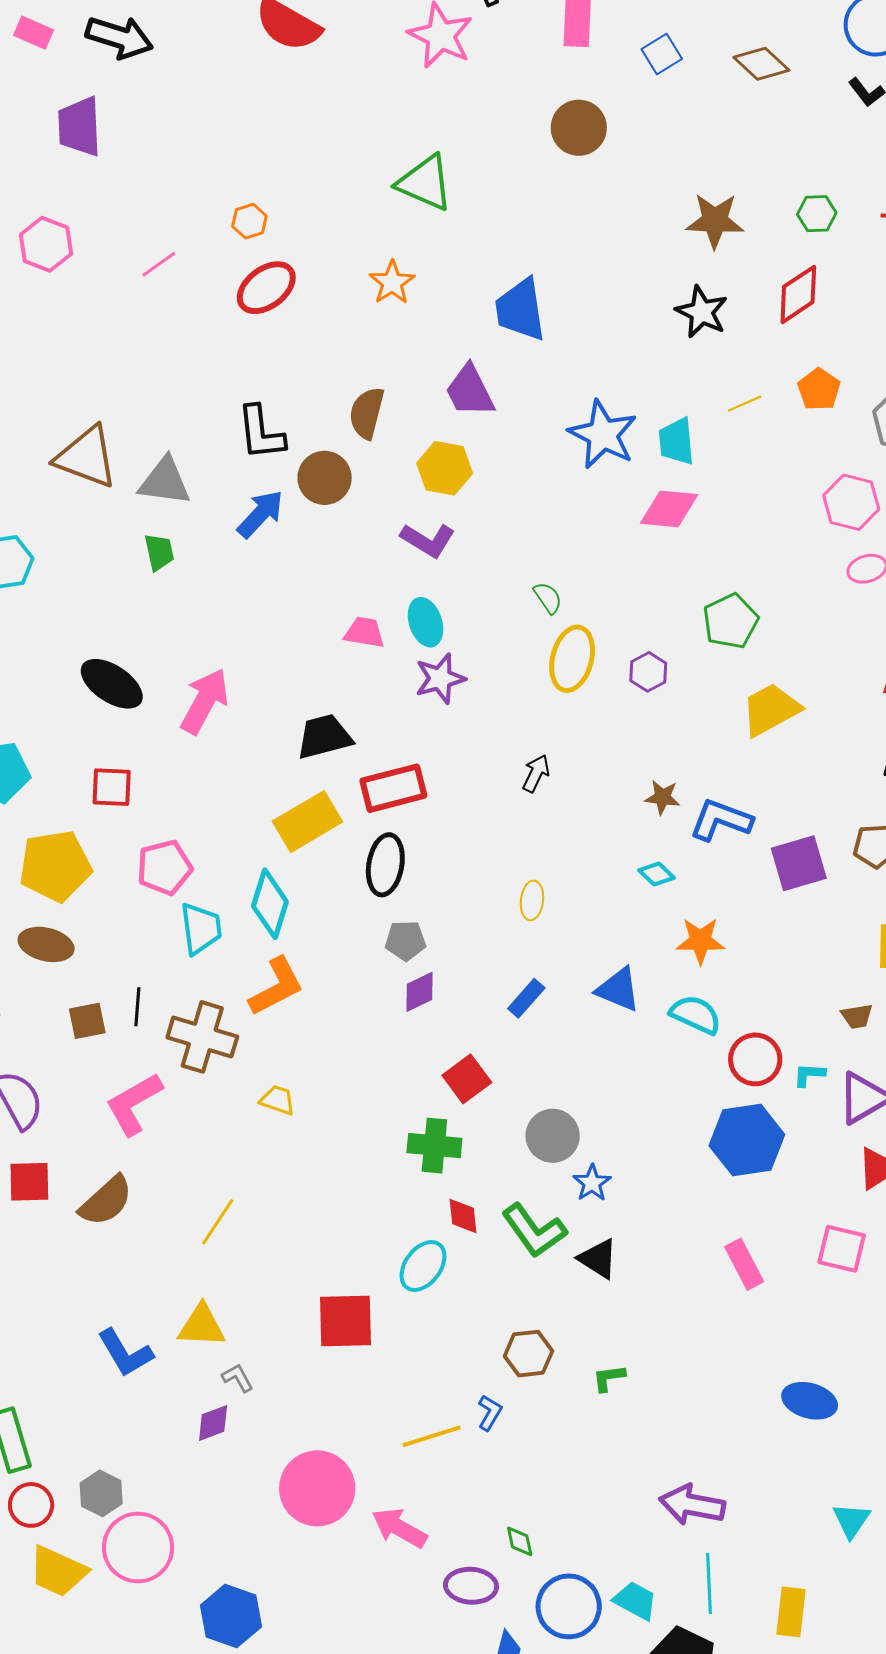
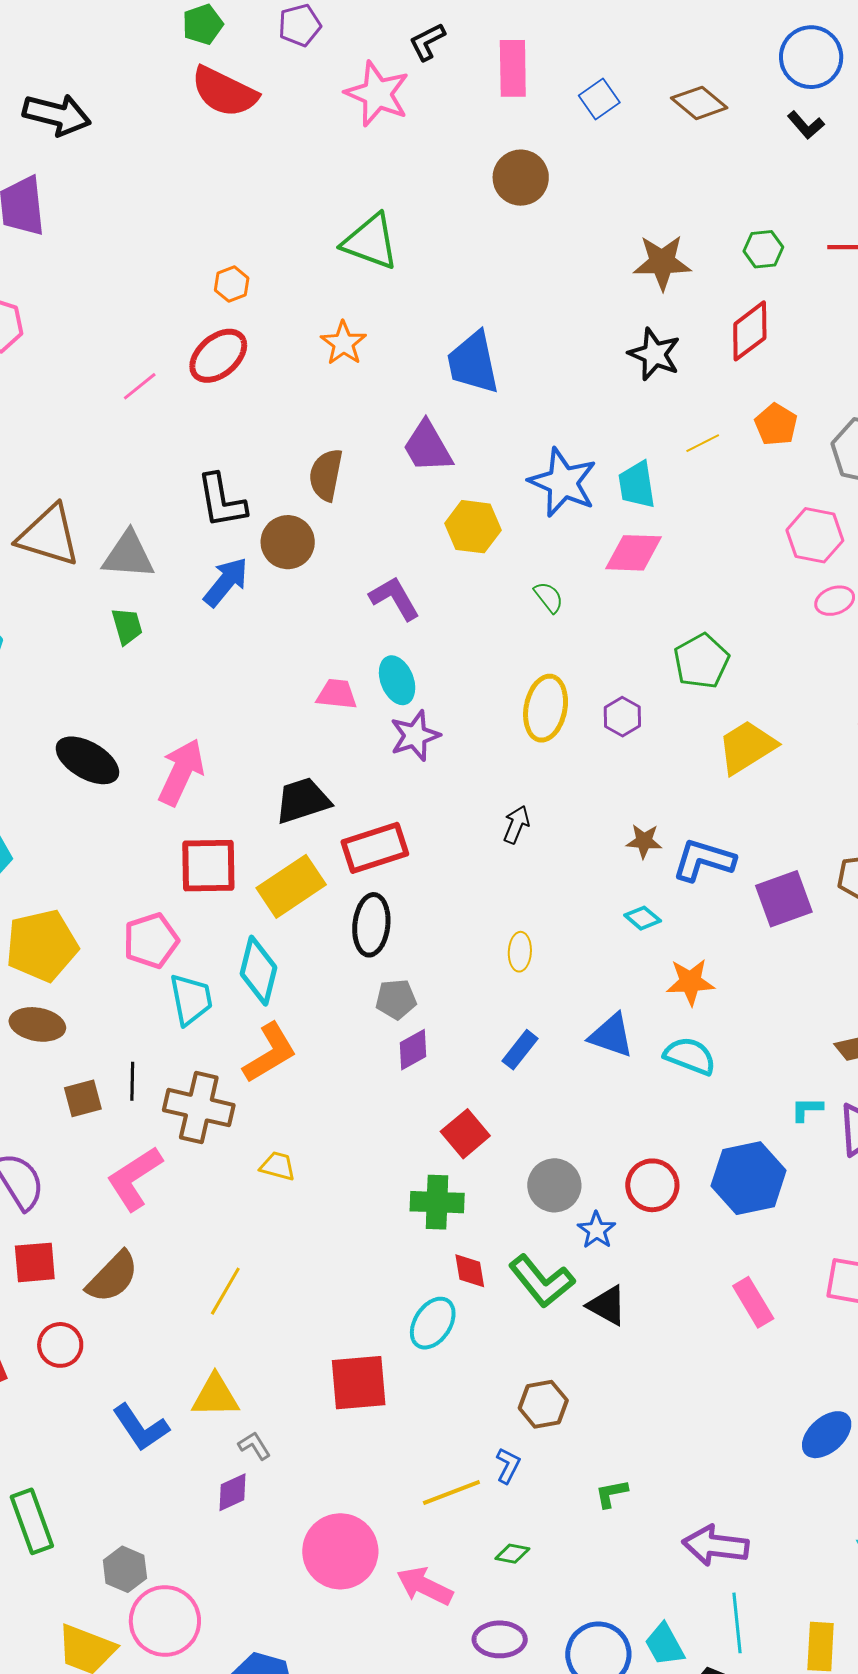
orange hexagon: (249, 221) -> (232, 284), moved
pink line: (159, 264) -> (140, 386), moved
yellow hexagon: (445, 468) -> (473, 527), moved
purple L-shape: (428, 540) -> (395, 598), turned -148
green semicircle: (548, 598) -> (549, 597), moved
red square: (112, 787) -> (208, 866), moved, size x1.4
red circle: (755, 1059) -> (652, 1185), moved
green L-shape: (609, 1378) -> (611, 1494), moved
blue ellipse: (810, 1401) -> (827, 1435), turned -54
red circle: (31, 1505) -> (60, 1345), moved
green diamond: (520, 1541) -> (512, 1554), moved, turned -64
cyan trapezoid: (635, 1601) -> (665, 1645), turned -144

